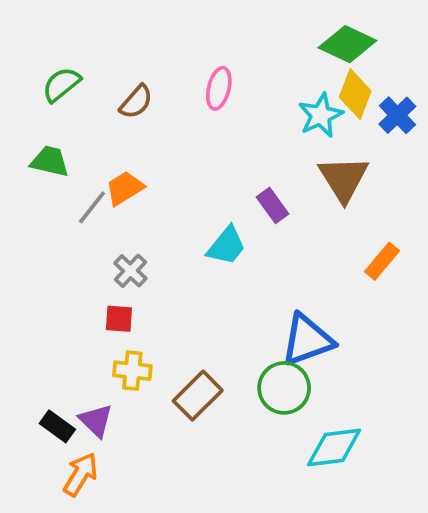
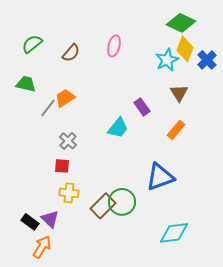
brown triangle: (344, 179) -> (179, 93), size x0.7
orange rectangle: (382, 261) -> (176, 130), moved
green circle: (284, 388) -> (122, 202), moved

